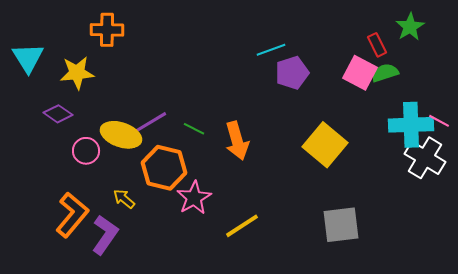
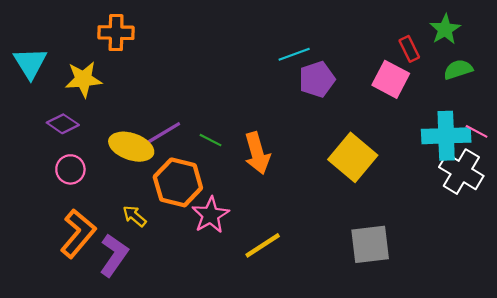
green semicircle: (385, 73) -> (458, 70), moved
pink circle: (86, 151) -> (70, 169), moved

